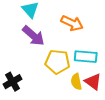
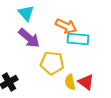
cyan rectangle: (86, 57) -> (78, 39), moved

